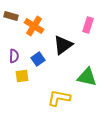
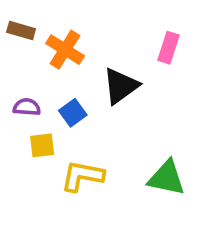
purple semicircle: (14, 56) -> (27, 107), turned -88
green triangle: (87, 77) -> (167, 178), moved
yellow L-shape: (59, 98) -> (82, 176), moved

